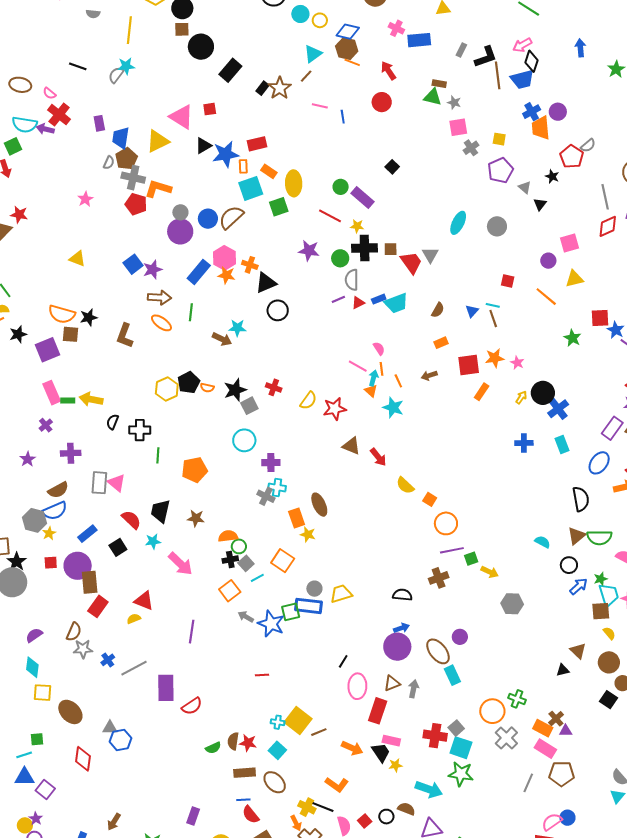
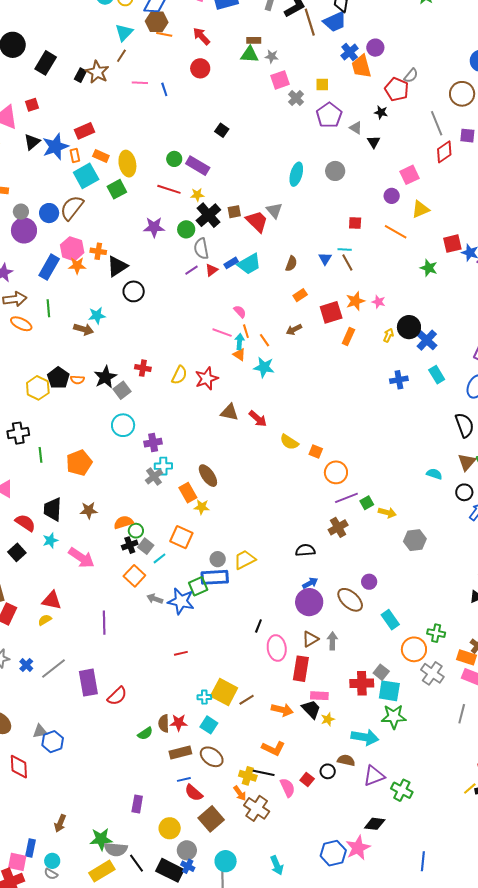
black cross: (365, 248) -> (208, 215), turned -30
gray cross: (266, 496) -> (154, 477), turned 36
cyan rectangle: (452, 675) -> (390, 620), moved

